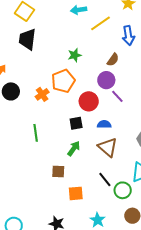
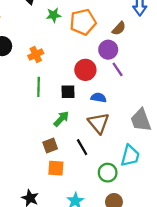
green star: (75, 55) -> (54, 15), moved
orange pentagon: (63, 81) -> (83, 22), moved
green line: (36, 133) -> (39, 87), moved
brown square: (58, 172) -> (50, 145), moved, turned -32
black line: (105, 179) -> (82, 147), moved

